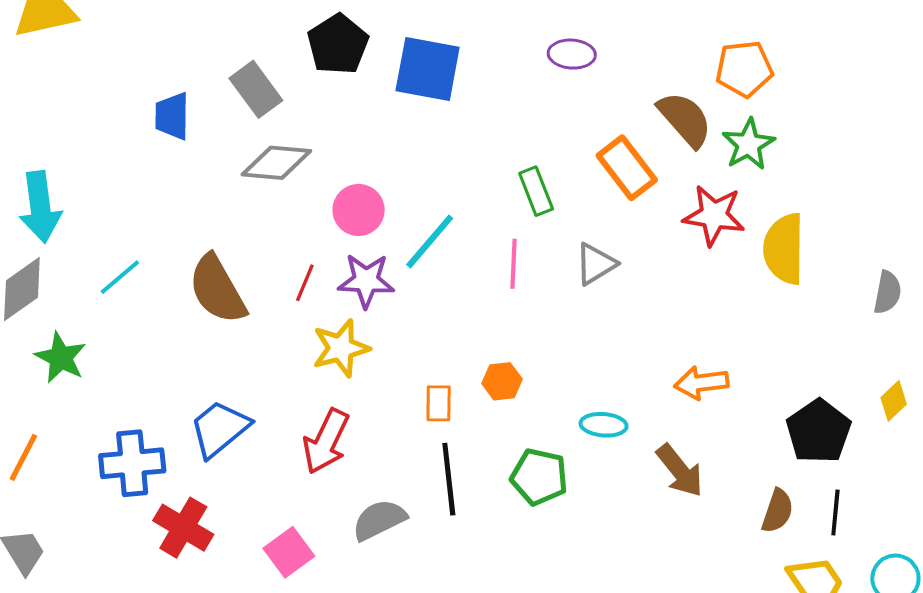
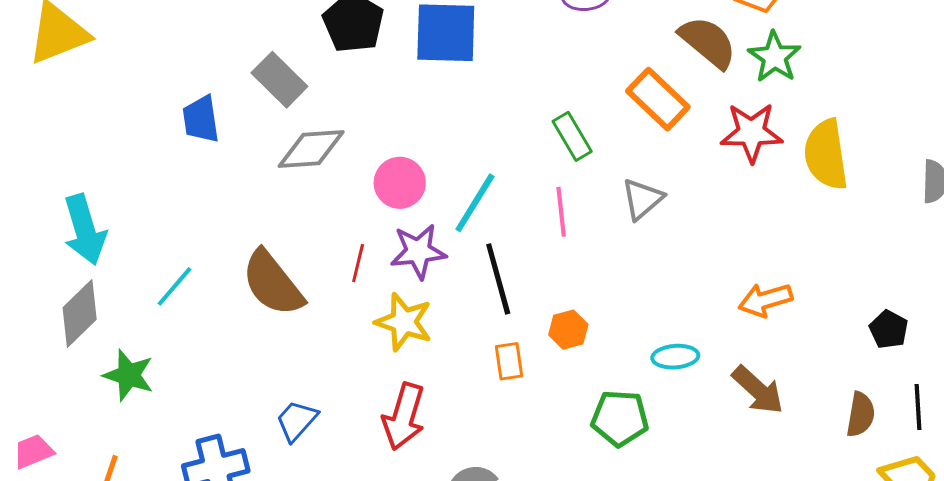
yellow star: (341, 348) -> (404, 322), turned -30
blue trapezoid: (220, 429) -> (297, 421), size x0.7
black pentagon: (819, 431) -> (889, 329), size x0.6
black line: (449, 479) -> (498, 279), moved

